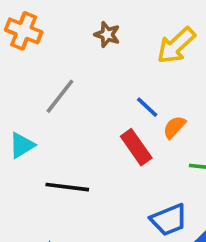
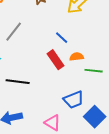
orange semicircle: (174, 127) -> (77, 57), moved, turned 40

